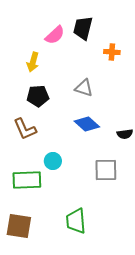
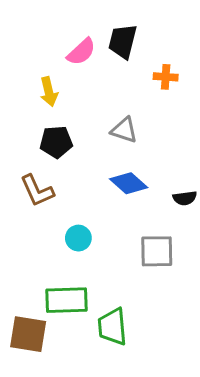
yellow arrow: (33, 62) -> (49, 92), turned -30
green rectangle: (27, 180) -> (67, 300), moved

